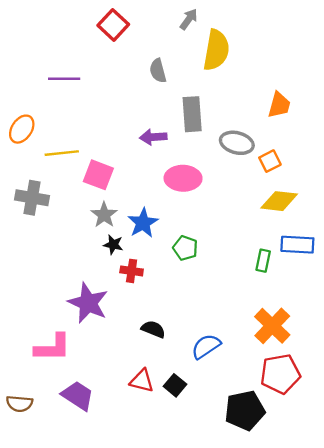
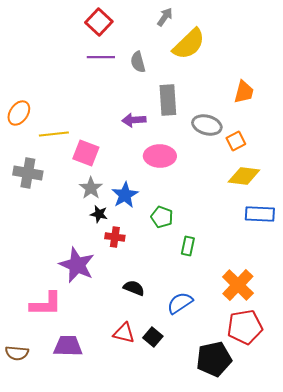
yellow semicircle: (216, 50) -> (189, 44), turned 36
purple line: (64, 79) -> (101, 57), moved
green rectangle: (263, 261) -> (188, 246), moved
purple trapezoid: (78, 396) -> (68, 346), turned -32

